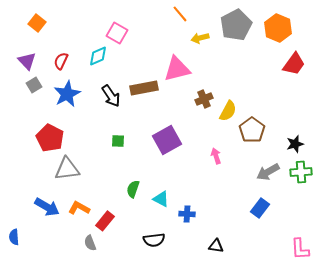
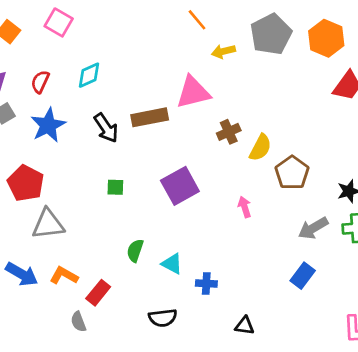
pink square: (117, 33) -> (59, 22), moved

